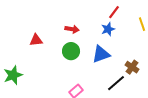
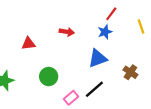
green circle: (71, 51) -> (49, 76), moved
black line: (116, 83) -> (94, 89), moved

